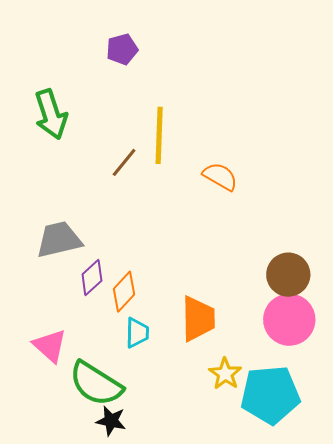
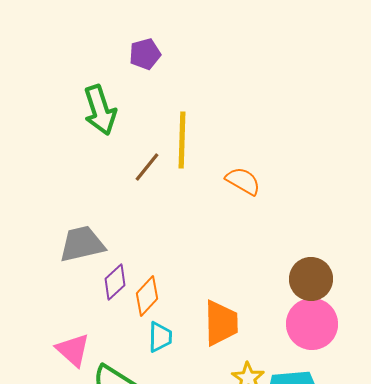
green arrow: (51, 114) -> (100, 110), moved

